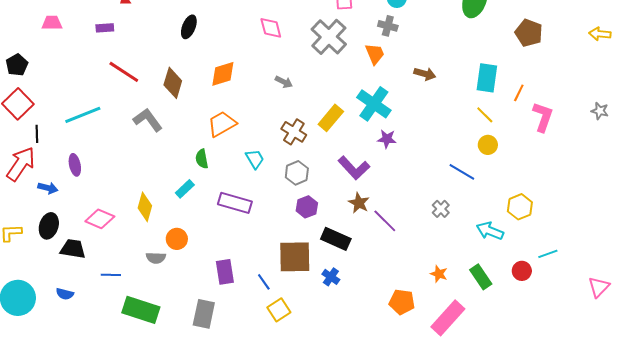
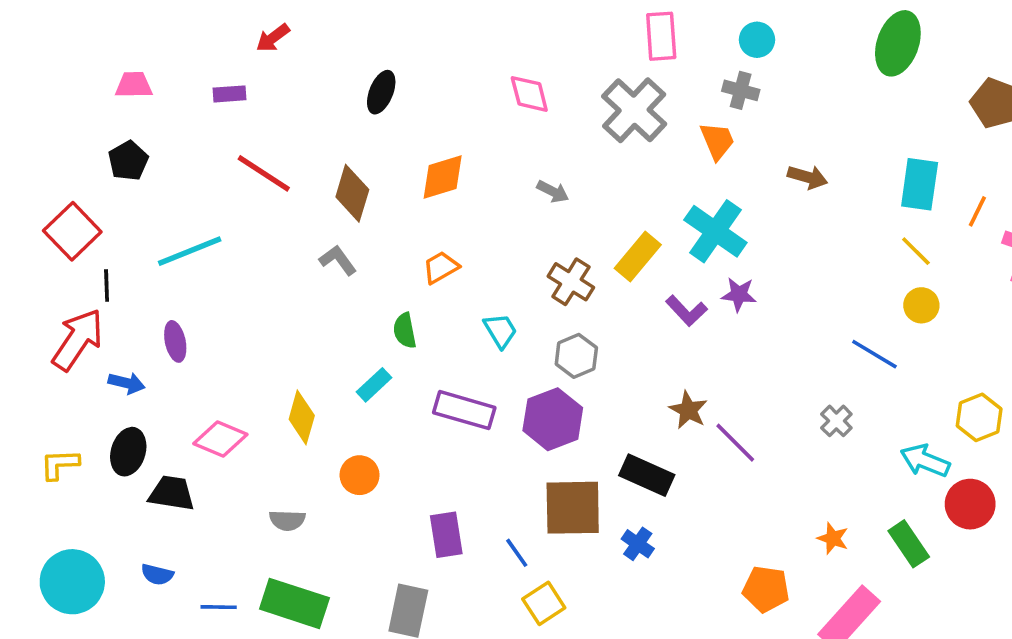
black pentagon: (17, 65) -> (128, 161), moved
gray L-shape: (148, 120) -> (338, 260), moved, size x0.7
orange trapezoid: (222, 124) -> (441, 267), size x0.7
purple L-shape: (354, 168) -> (687, 311), moved, size x0.7
purple hexagon: (307, 207) -> (553, 419), moved, size x1.5
gray semicircle: (156, 258) -> (287, 520), moved
red circle: (522, 271) -> (970, 504), moved, size x1.4
blue line: (111, 275) -> (219, 607), moved

